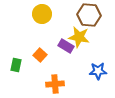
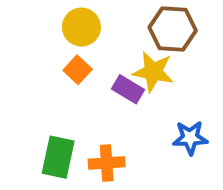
orange square: (40, 55) -> (78, 70), moved
green rectangle: (16, 65) -> (58, 157), moved, size x1.5

